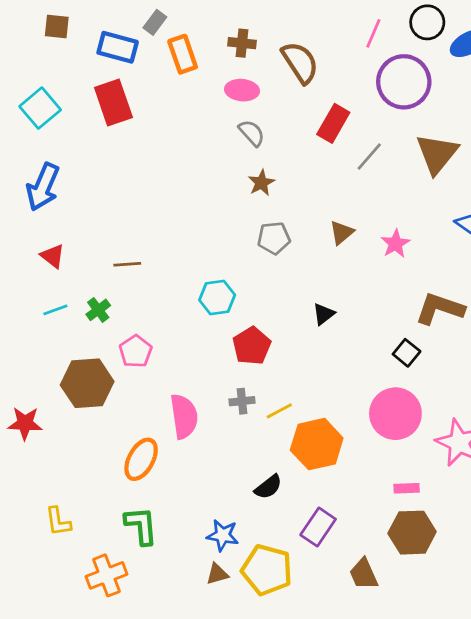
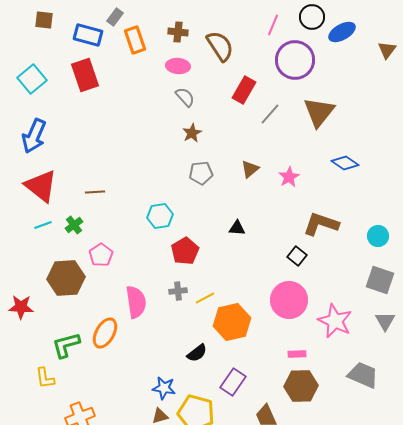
red triangle: (53, 256) -> (41, 186), size x1.8
black triangle: (324, 314) -> (237, 228), turned 42
green L-shape: (141, 526) -> (66, 345), moved, turned -100

